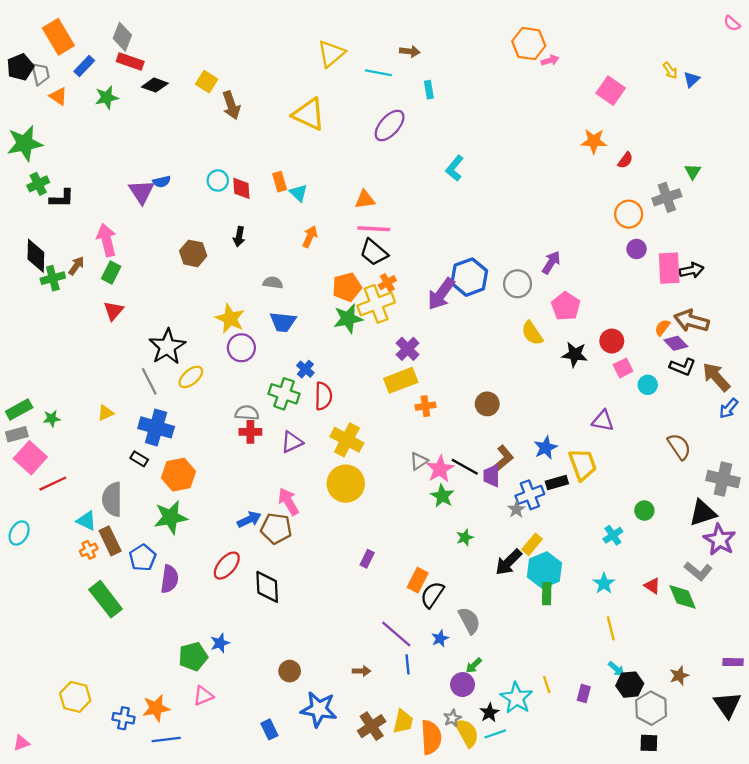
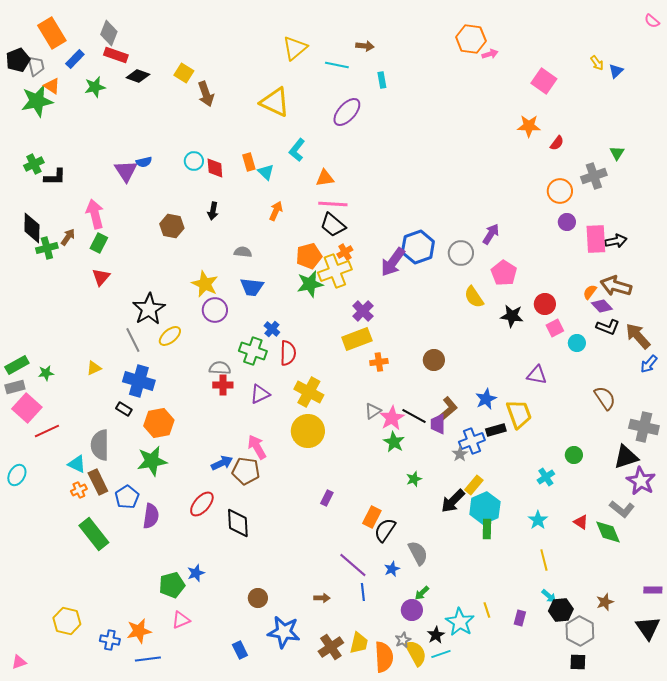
green star: (25, 143) -> (37, 101), moved
cyan L-shape: (455, 168) -> (297, 150), moved

